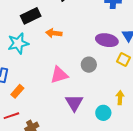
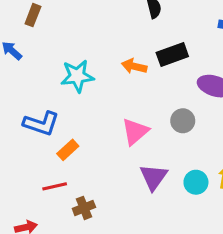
black rectangle: (31, 16) -> (172, 55), moved
pink triangle: (59, 75) -> (135, 132), turned -30
cyan circle: (103, 113) -> (196, 182), moved

